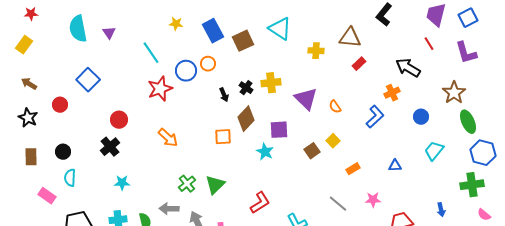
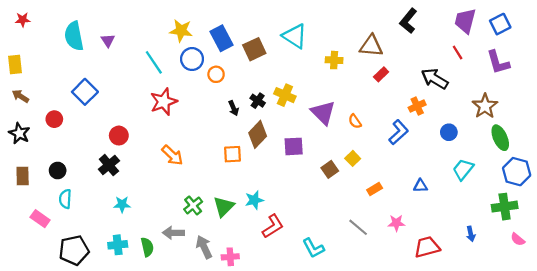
yellow star: (176, 24) -> (181, 31), size x1.5
yellow rectangle: (24, 45) -> (15, 64), moved, turned -42
blue circle: (186, 71) -> (192, 59), moved
yellow cross: (271, 83) -> (285, 95), turned 30
cyan star: (265, 152) -> (254, 200), moved, turned 30

